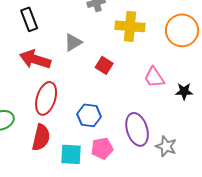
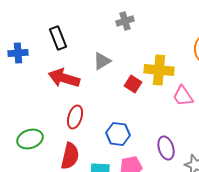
yellow cross: (130, 26) -> (159, 70), moved
red ellipse: (46, 98) -> (75, 117), size x0.7
purple ellipse: (137, 129) -> (166, 148), size x0.7

